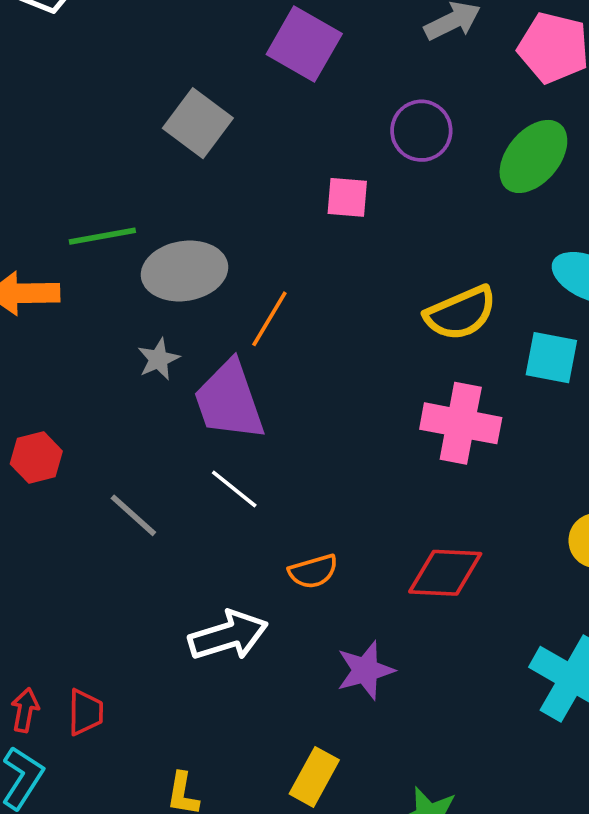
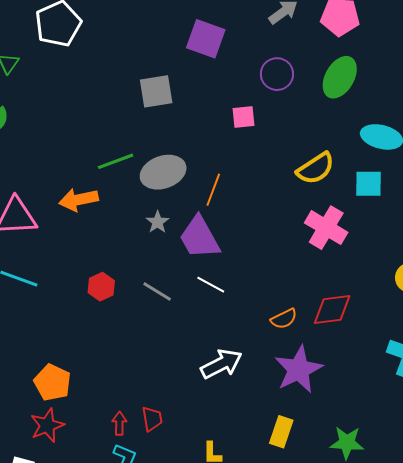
gray square: (198, 123) -> (156, 91), turned -36
pink cross: (461, 423) -> (326, 228), turned 30
gray line: (133, 515) -> (157, 292), moved
orange semicircle: (313, 571) -> (284, 319), moved
purple star: (365, 670) -> (299, 369), size x1.5

